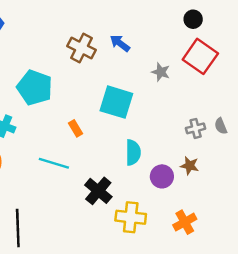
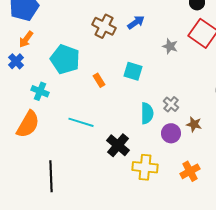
blue arrow: (120, 43) -> (136, 22), turned 108
cyan square: (116, 102) -> (133, 71), size x0.7
orange rectangle: (75, 128) -> (99, 80), moved
gray cross: (196, 128) -> (171, 104), moved, turned -35

